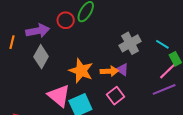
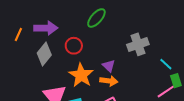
red circle: (66, 20) -> (74, 46), moved
gray cross: (130, 43) -> (138, 44), moved
purple triangle: (122, 70) -> (109, 66), moved

